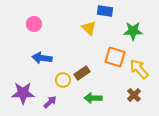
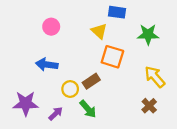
pink circle: (34, 24) -> (51, 27), moved
orange square: (115, 57) -> (112, 57), moved
green arrow: (93, 98) -> (88, 109), moved, turned -132

